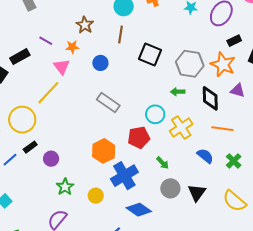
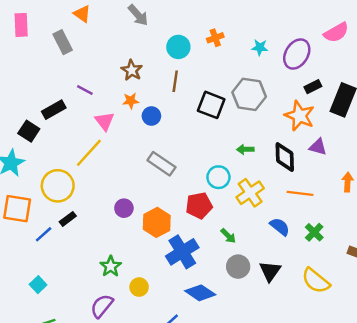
orange star: (72, 47) -> (131, 101), moved
gray hexagon: (190, 64) -> (249, 94), moved
purple circle: (51, 159) -> (124, 208), moved
yellow circle: (96, 196) -> (139, 287), moved

